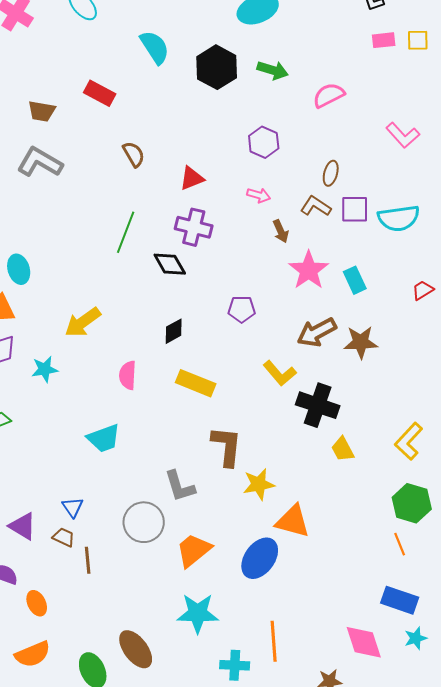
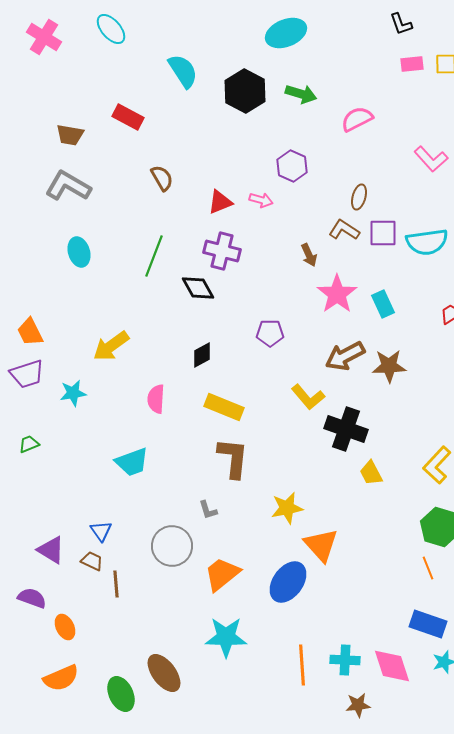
pink arrow: (259, 195) -> (261, 200), moved
cyan ellipse: (19, 269) -> (79, 252), moved
brown L-shape: (227, 446) -> (233, 458), moved
gray L-shape: (180, 486) -> (208, 510), size x0.6
orange triangle: (293, 521) -> (321, 545), turned 33
cyan cross: (235, 665) -> (345, 660), moved

